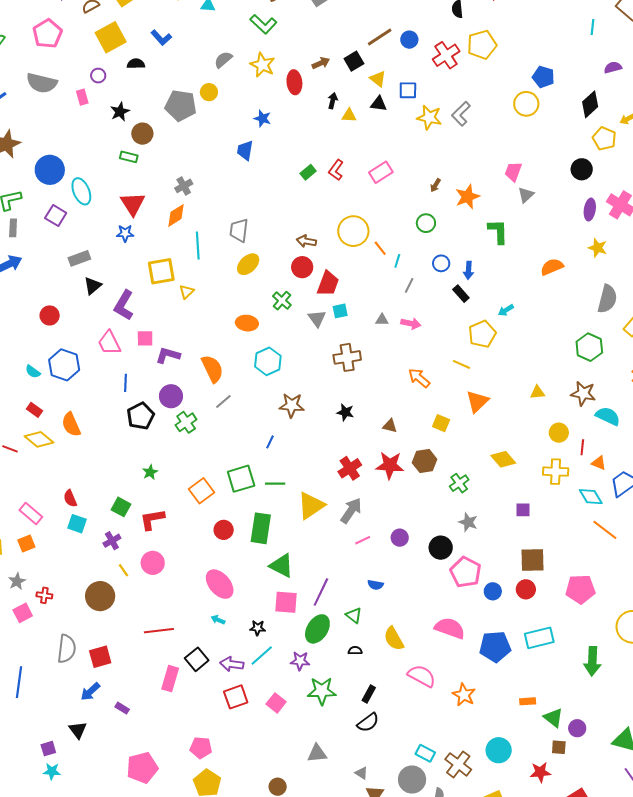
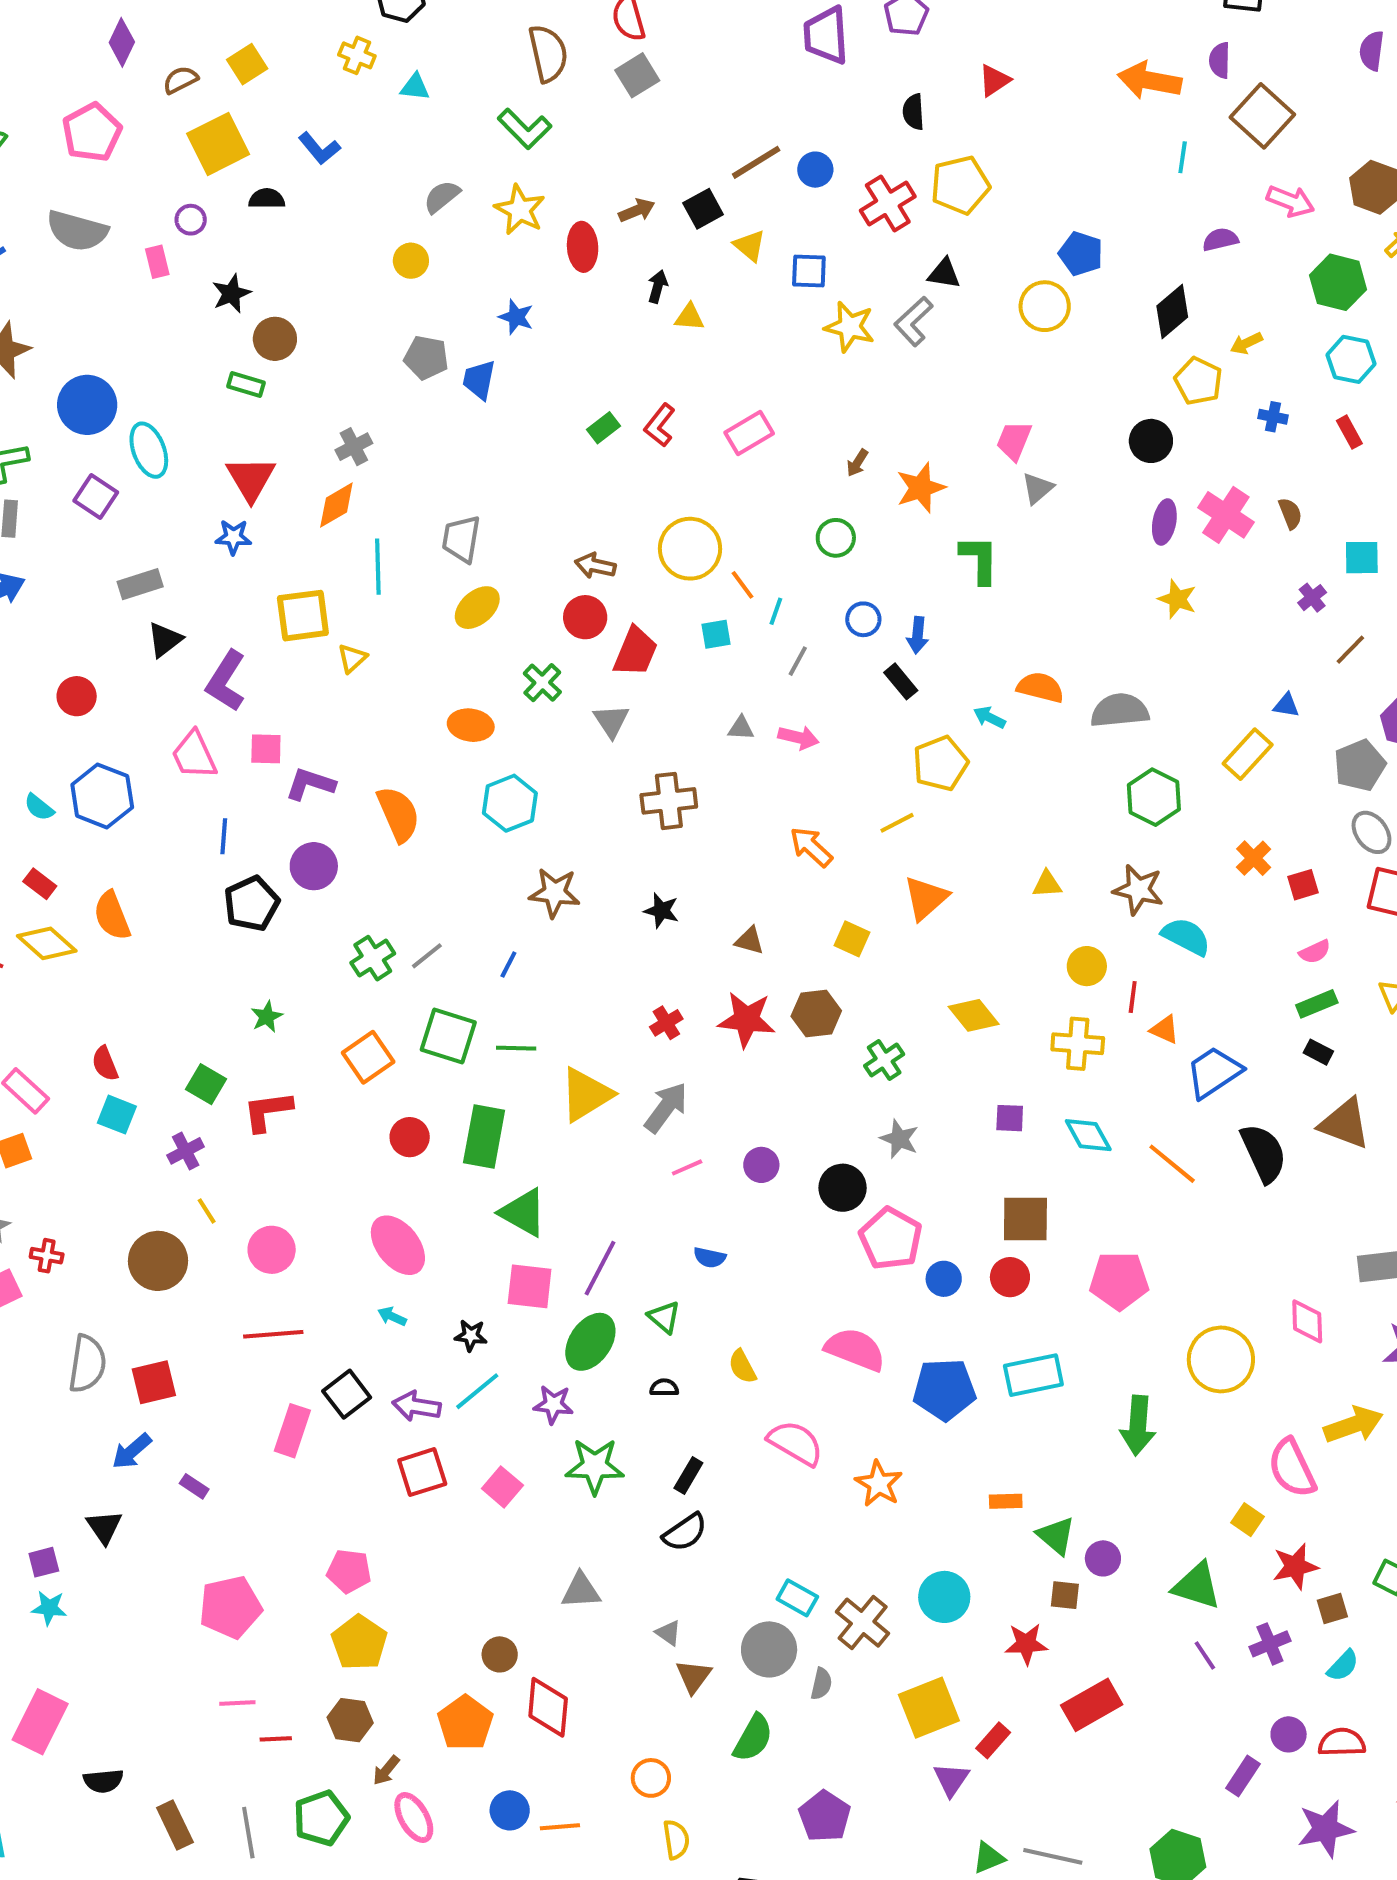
black triangle: (379, 104) -> (944, 273), moved
gray pentagon: (181, 106) -> (426, 358), moved, size x0.7
orange semicircle: (552, 267) -> (1040, 687), moved, turned 35
gray semicircle: (607, 299) -> (1120, 710), moved, turned -112
cyan arrow: (506, 310) -> (990, 717), turned 56
cyan square: (340, 311) -> (716, 634), moved
yellow line: (462, 364) -> (897, 823), turned -54
gray line: (223, 401) -> (427, 956), moved
green cross: (186, 422) -> (373, 958), moved
red cross: (350, 468) -> (666, 1023), size x0.7
green square: (241, 479) -> (448, 1036), turned 32
cyan diamond: (591, 497) -> (1088, 1135), moved
pink circle: (153, 563) -> (272, 1250), moved
yellow semicircle: (394, 639) -> (742, 1367), size x0.7

